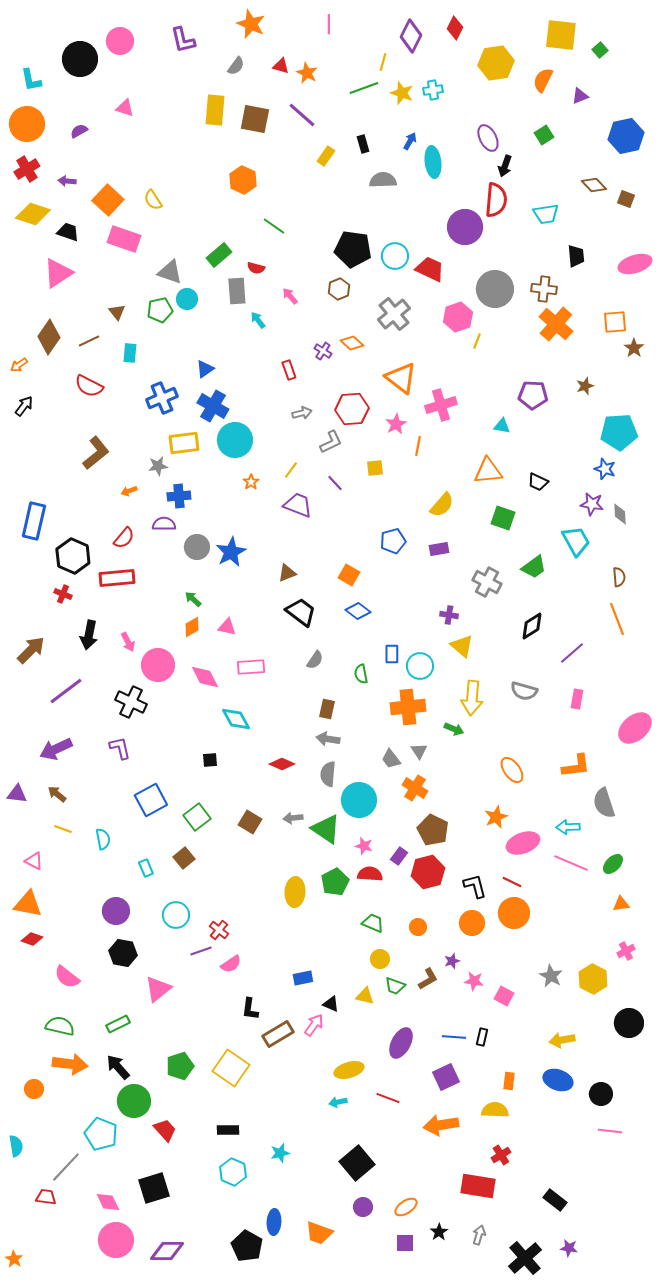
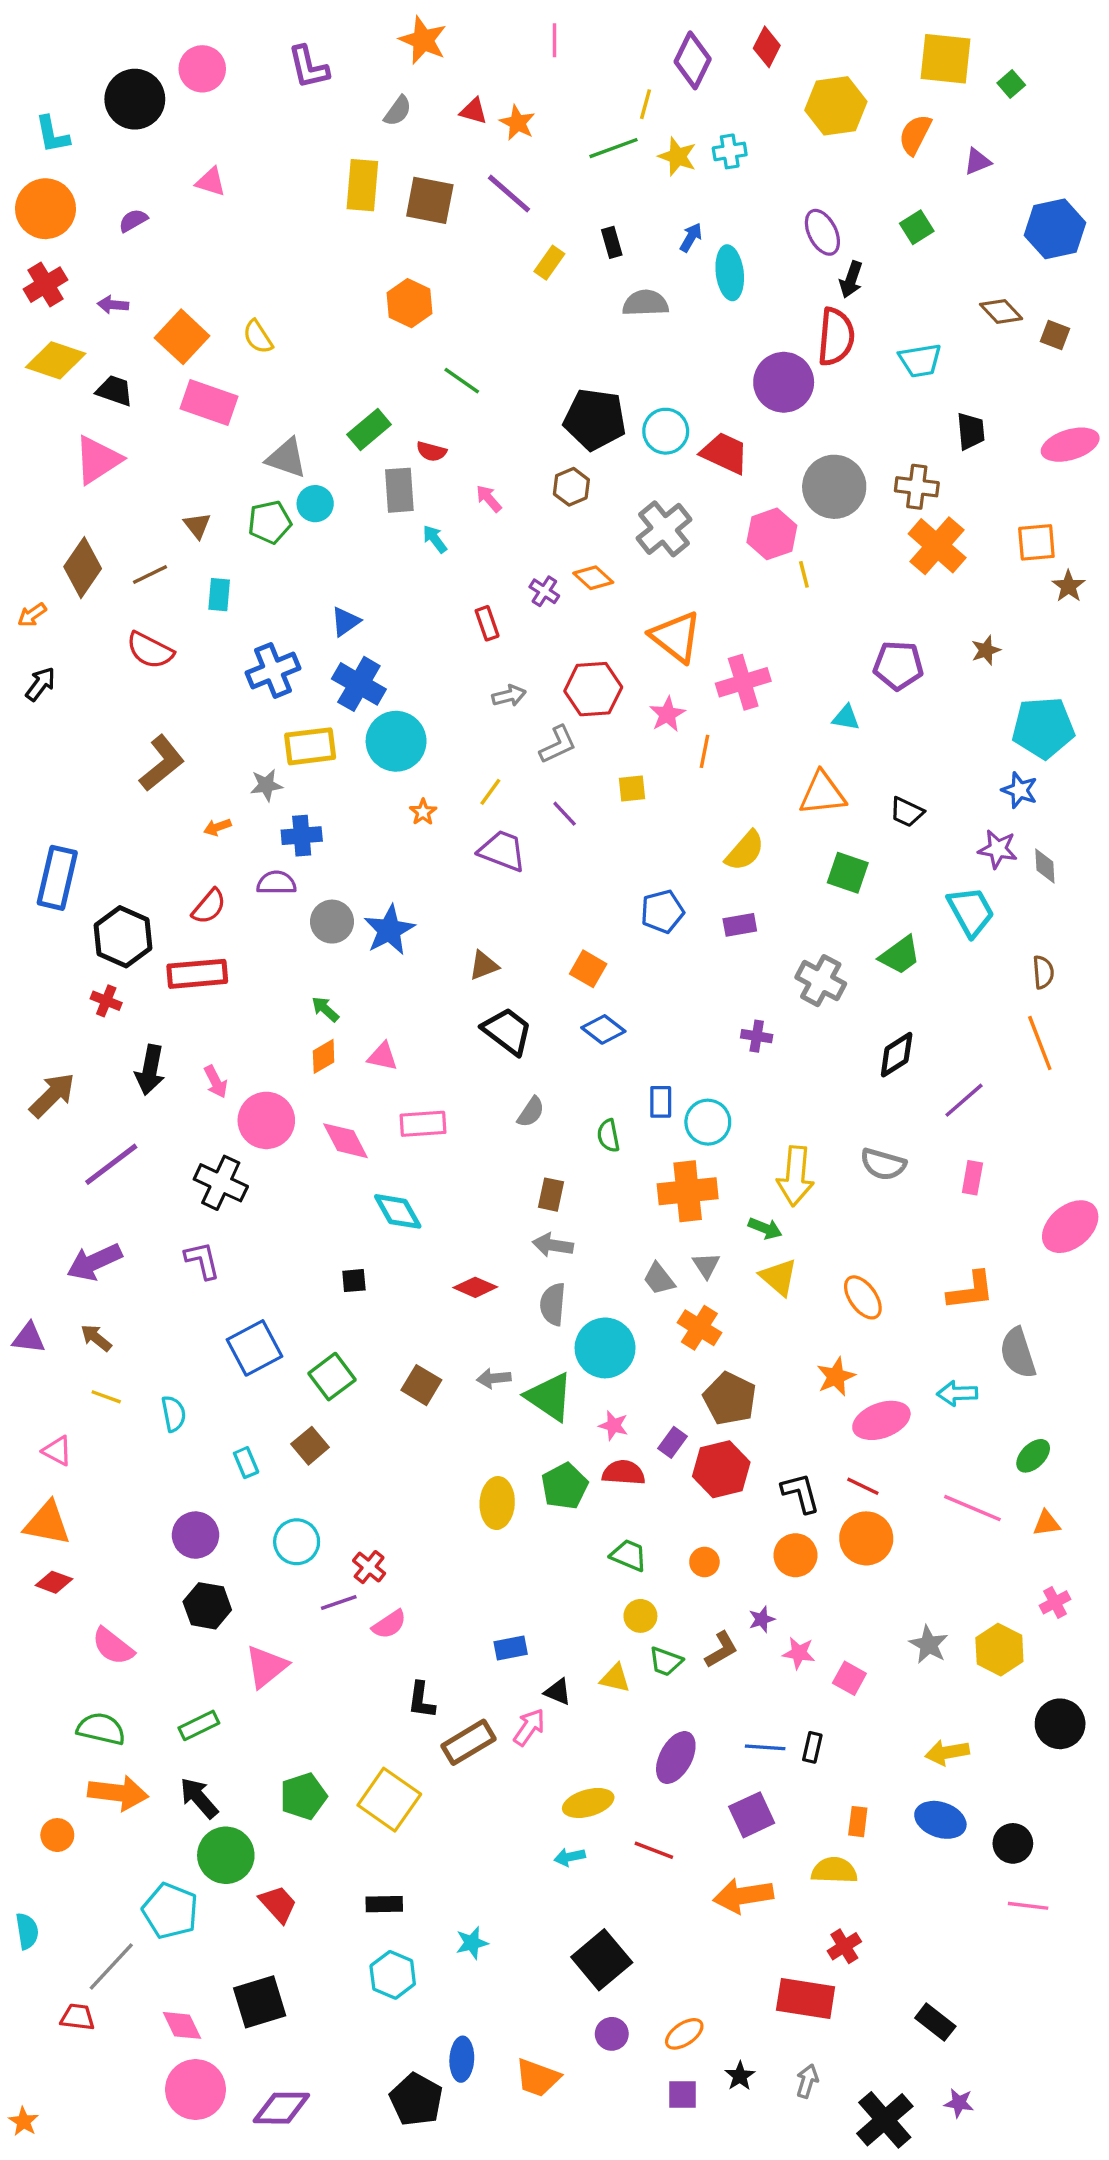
yellow line: (477, 341) -> (804, 574), turned -35
yellow triangle: (462, 646) -> (779, 1277), moved
pink line: (571, 863) -> (972, 1508), moved

